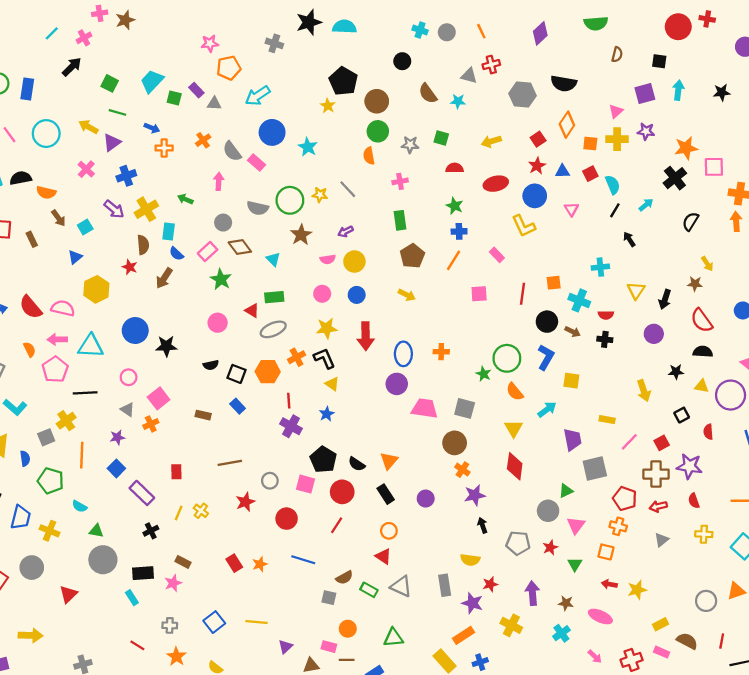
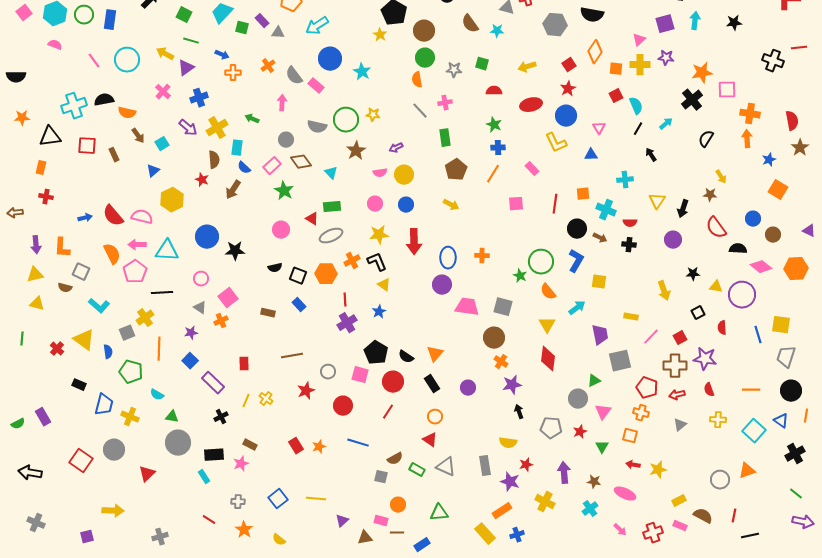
blue triangle: (563, 171) -> (591, 155), moved
gray line: (348, 189) -> (420, 111), moved
orange semicircle: (29, 349) -> (112, 254), size x1.5
black semicircle: (703, 352) -> (738, 249), moved
purple cross: (291, 426) -> (347, 323), turned 30

